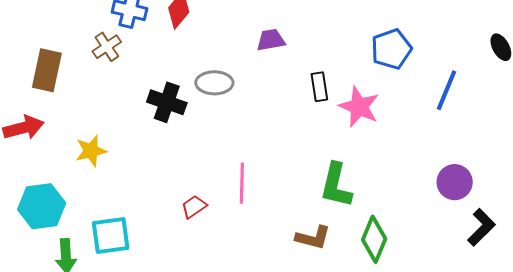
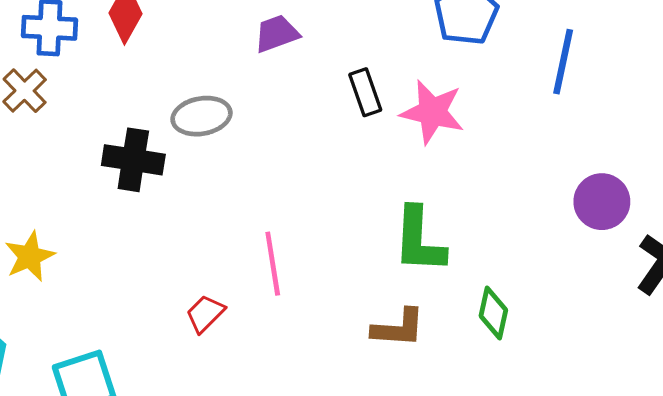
green diamond: (374, 239) -> (493, 313), size x0.7

